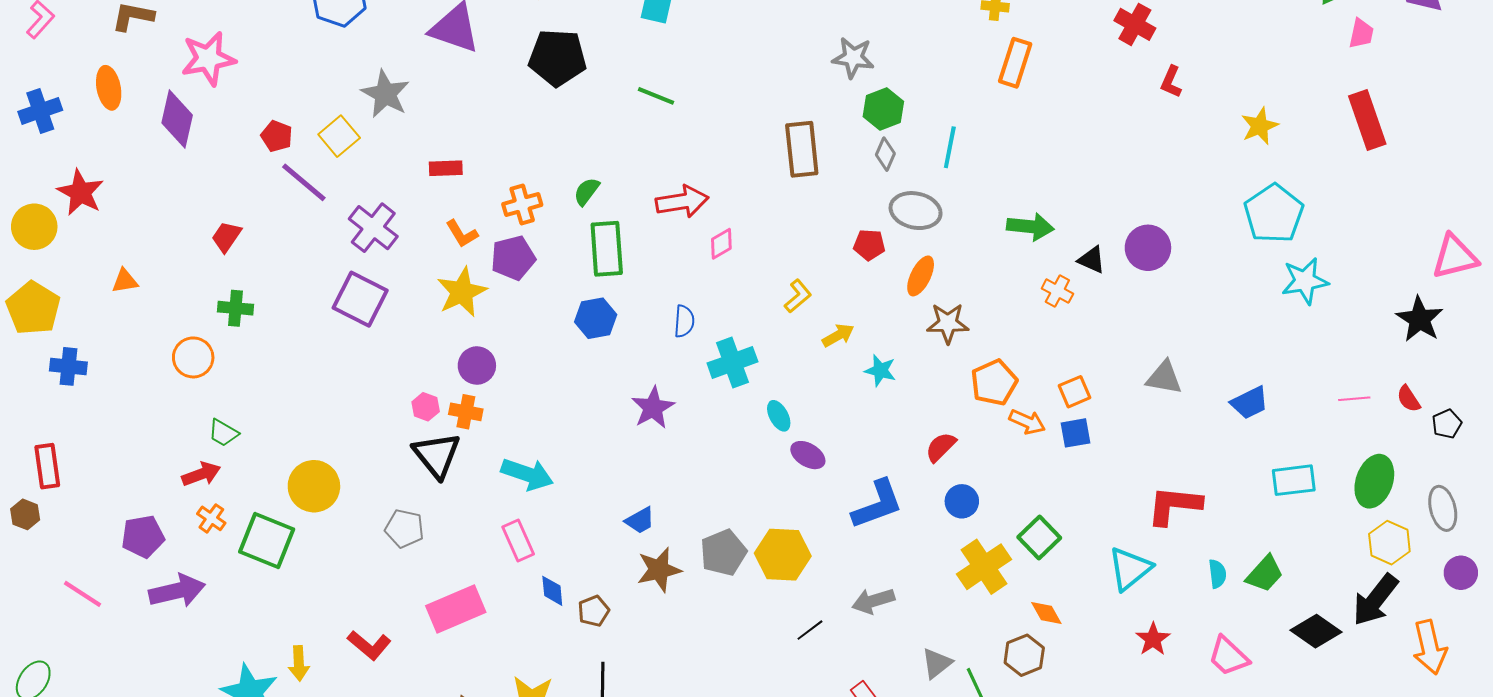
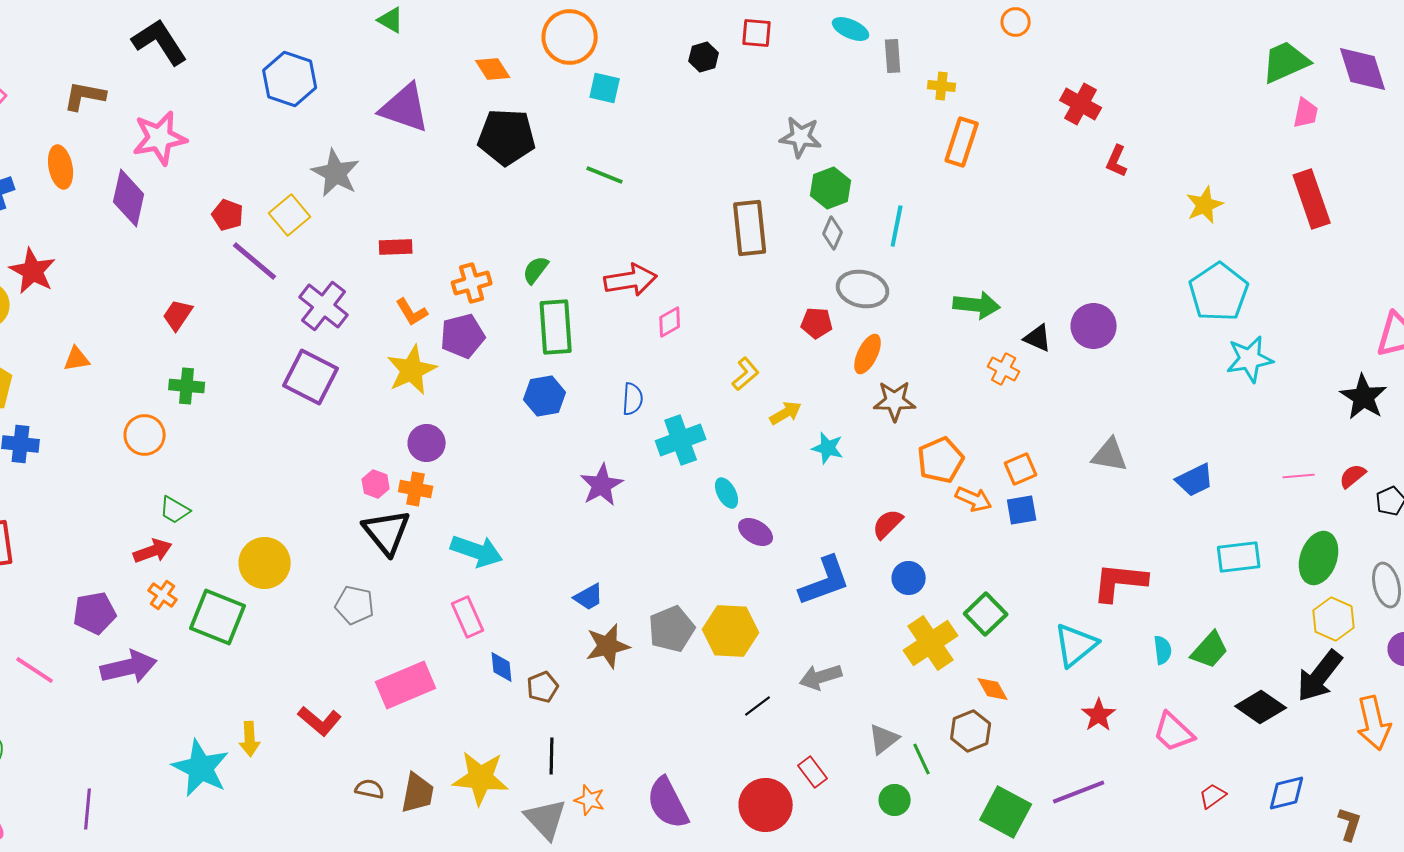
red semicircle: (1409, 399) -> (1353, 476), turned 84

